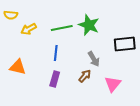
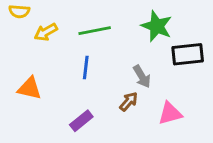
green star: (89, 25) -> (157, 26), moved
purple rectangle: (55, 79) -> (81, 121), moved, turned 35
pink triangle: (113, 84) -> (170, 113), turned 36

